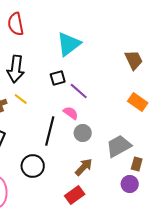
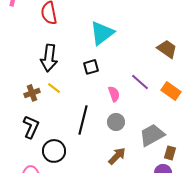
brown trapezoid: (134, 60) -> (167, 49), turned -30
purple line: (79, 91) -> (140, 82), moved
pink semicircle: (71, 113) -> (114, 94), moved, turned 35
black circle: (33, 166) -> (54, 151), moved

